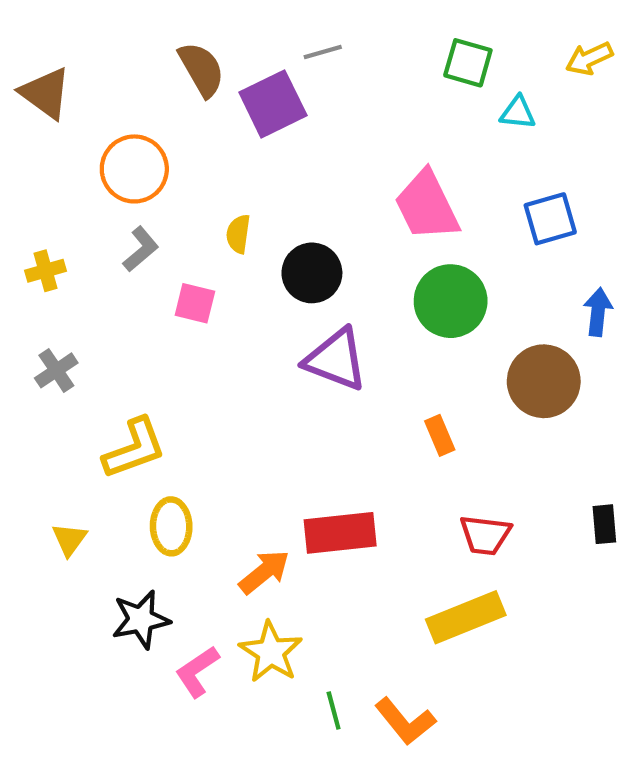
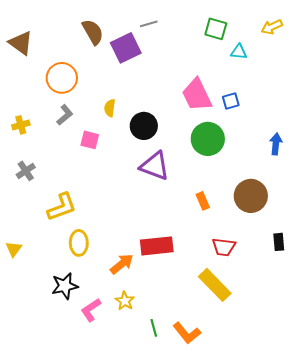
blue square: (550, 219) -> (231, 101), moved, size x0.7
brown circle: (544, 381) -> (251, 196), moved
yellow triangle: (69, 539) -> (14, 249), moved
yellow rectangle: (466, 617) -> (215, 285), turned 68
yellow star: (271, 652) -> (125, 301), size x0.7

